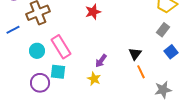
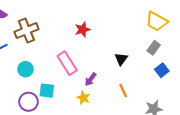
pink rectangle: (61, 47) -> (67, 63), moved
black triangle: (135, 54) -> (121, 59), moved
orange line: (141, 72) -> (123, 91), moved

